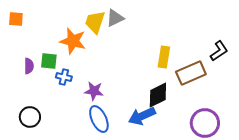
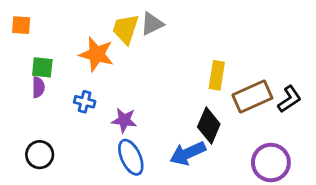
black L-shape: (219, 51) -> (289, 99), moved
green square: (49, 61) -> (42, 67), moved
black diamond: (158, 95) -> (209, 126), turned -40

